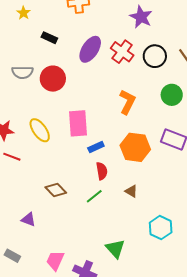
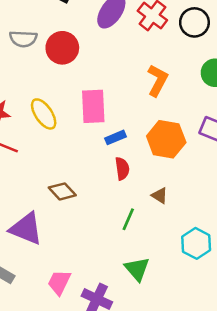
green line: (94, 196) -> (128, 219), moved, turned -30
purple triangle: (28, 220) -> (26, 229), size x1.8

